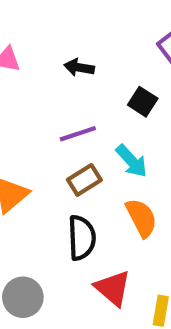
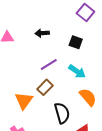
brown rectangle: (84, 180) -> (45, 87), moved

